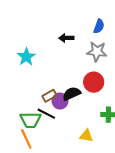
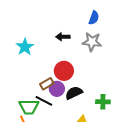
black arrow: (66, 38) -> (63, 37), moved
red circle: (94, 82) -> (64, 71), moved
black semicircle: (72, 94) -> (74, 93), moved

